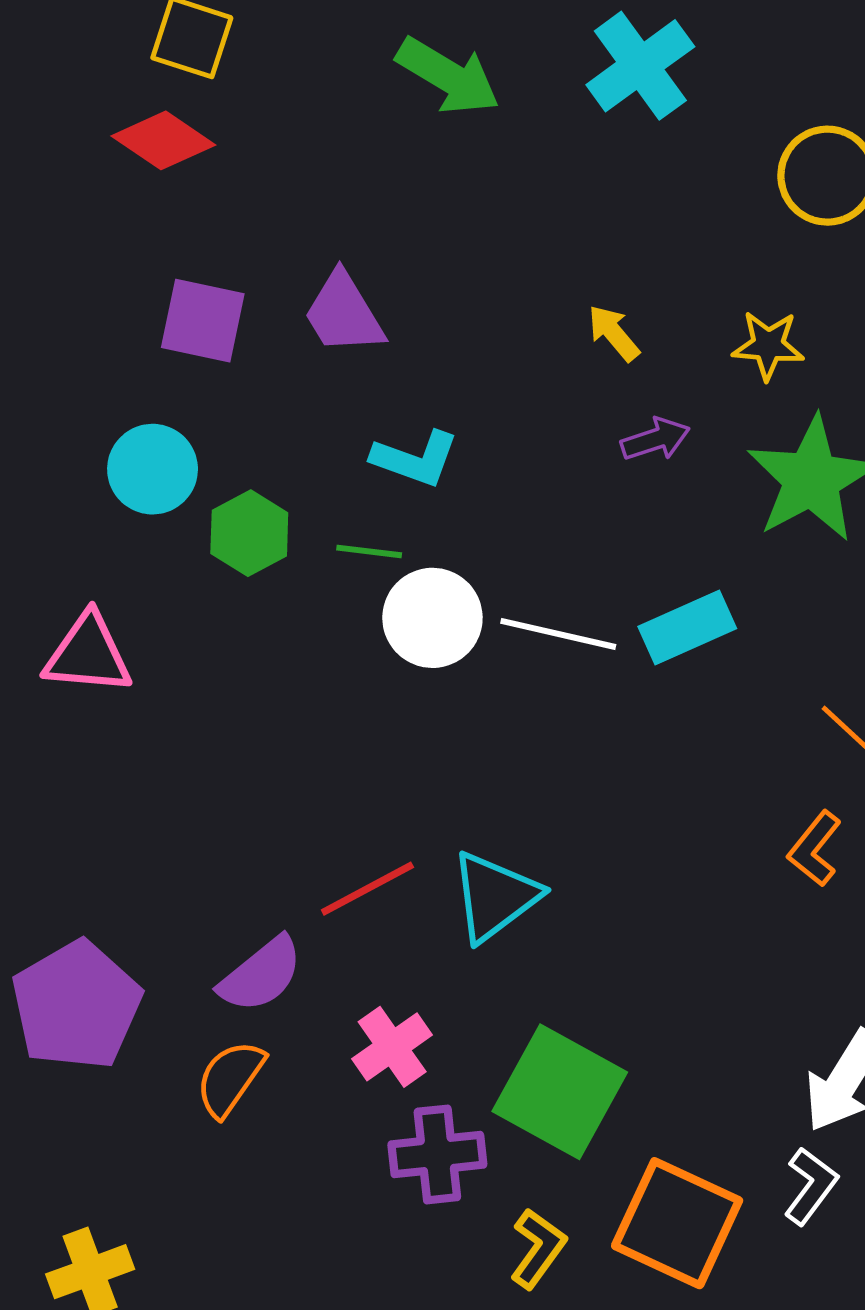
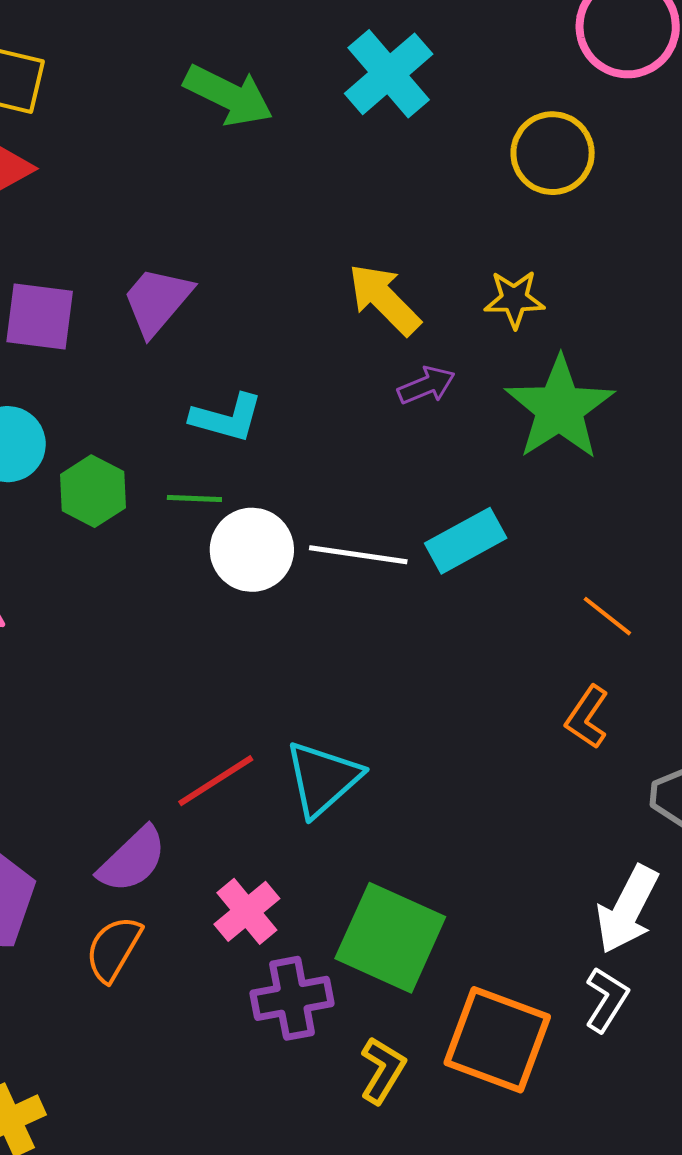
purple trapezoid: (344, 313) -> (157, 301), turned 76
yellow arrow: (614, 333) -> (384, 299), size x1.6

